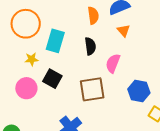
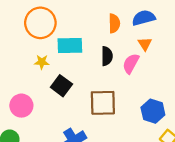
cyan rectangle: (55, 41) -> (70, 45), turned 65
pink semicircle: (113, 63) -> (131, 64), moved
pink circle: (26, 88) -> (21, 106), moved

